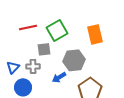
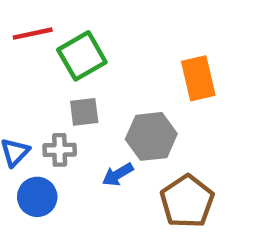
red line: (28, 27) -> (33, 34), moved
green square: (57, 30) -> (82, 56), moved

